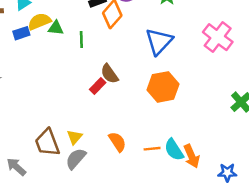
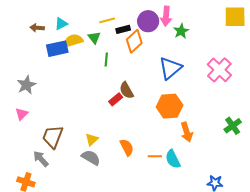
green triangle: (56, 28) -> (94, 38), moved, turned 40
blue rectangle: (21, 33) -> (57, 49), size x1.5
brown trapezoid: (47, 143) -> (53, 137), moved, turned 35
orange arrow: (192, 156) -> (187, 132), moved
gray semicircle: (76, 159) -> (91, 158), turned 72

